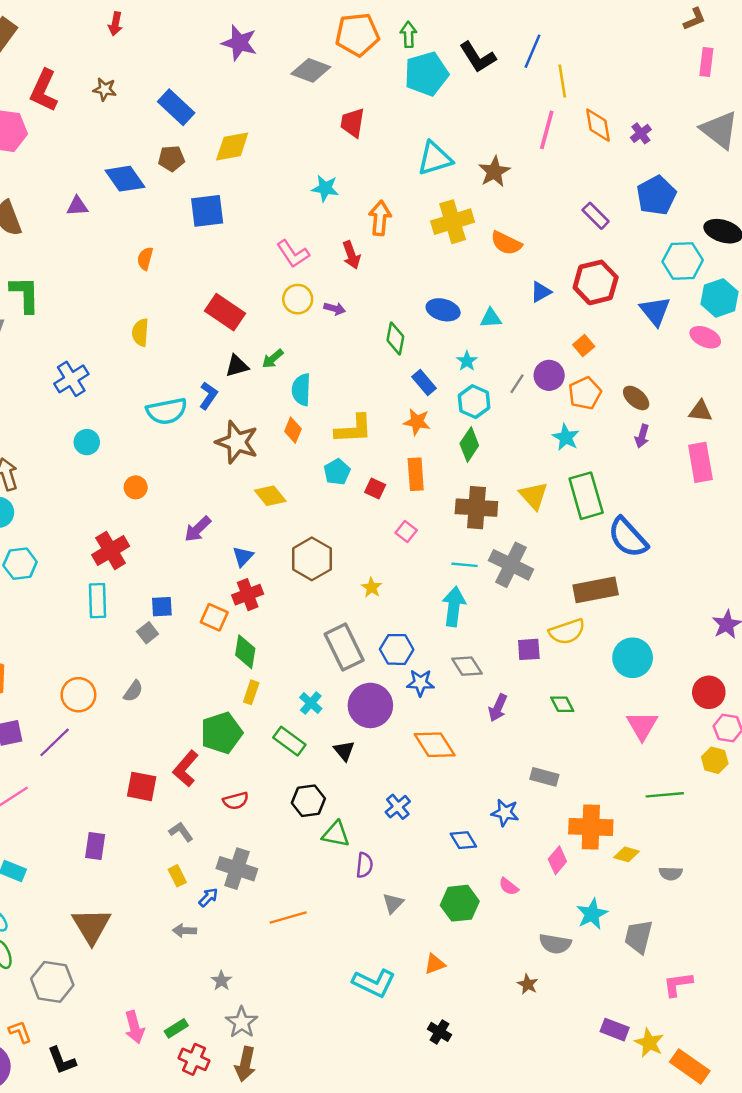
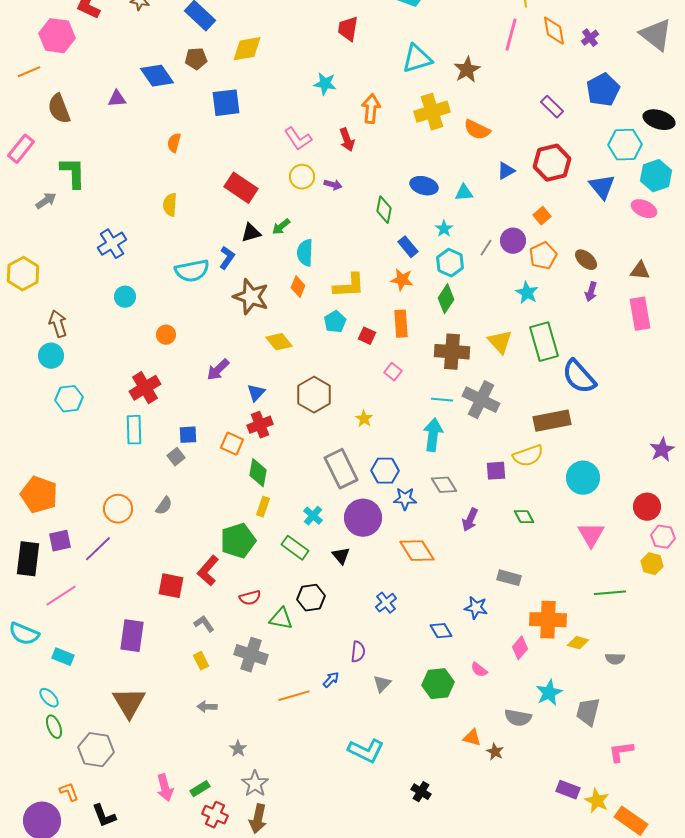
green triangle: (336, 834) -> (281, 619), moved
purple rectangle: (95, 846) -> (132, 636), size x1.4
blue arrow: (208, 897) -> (331, 680), moved
orange triangle: (435, 964) -> (472, 738), moved, turned 36

